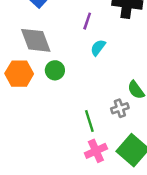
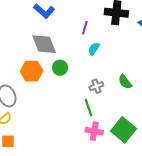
gray cross: (120, 108) -> (96, 86), moved
pink cross: (96, 151) -> (94, 131), turned 36

